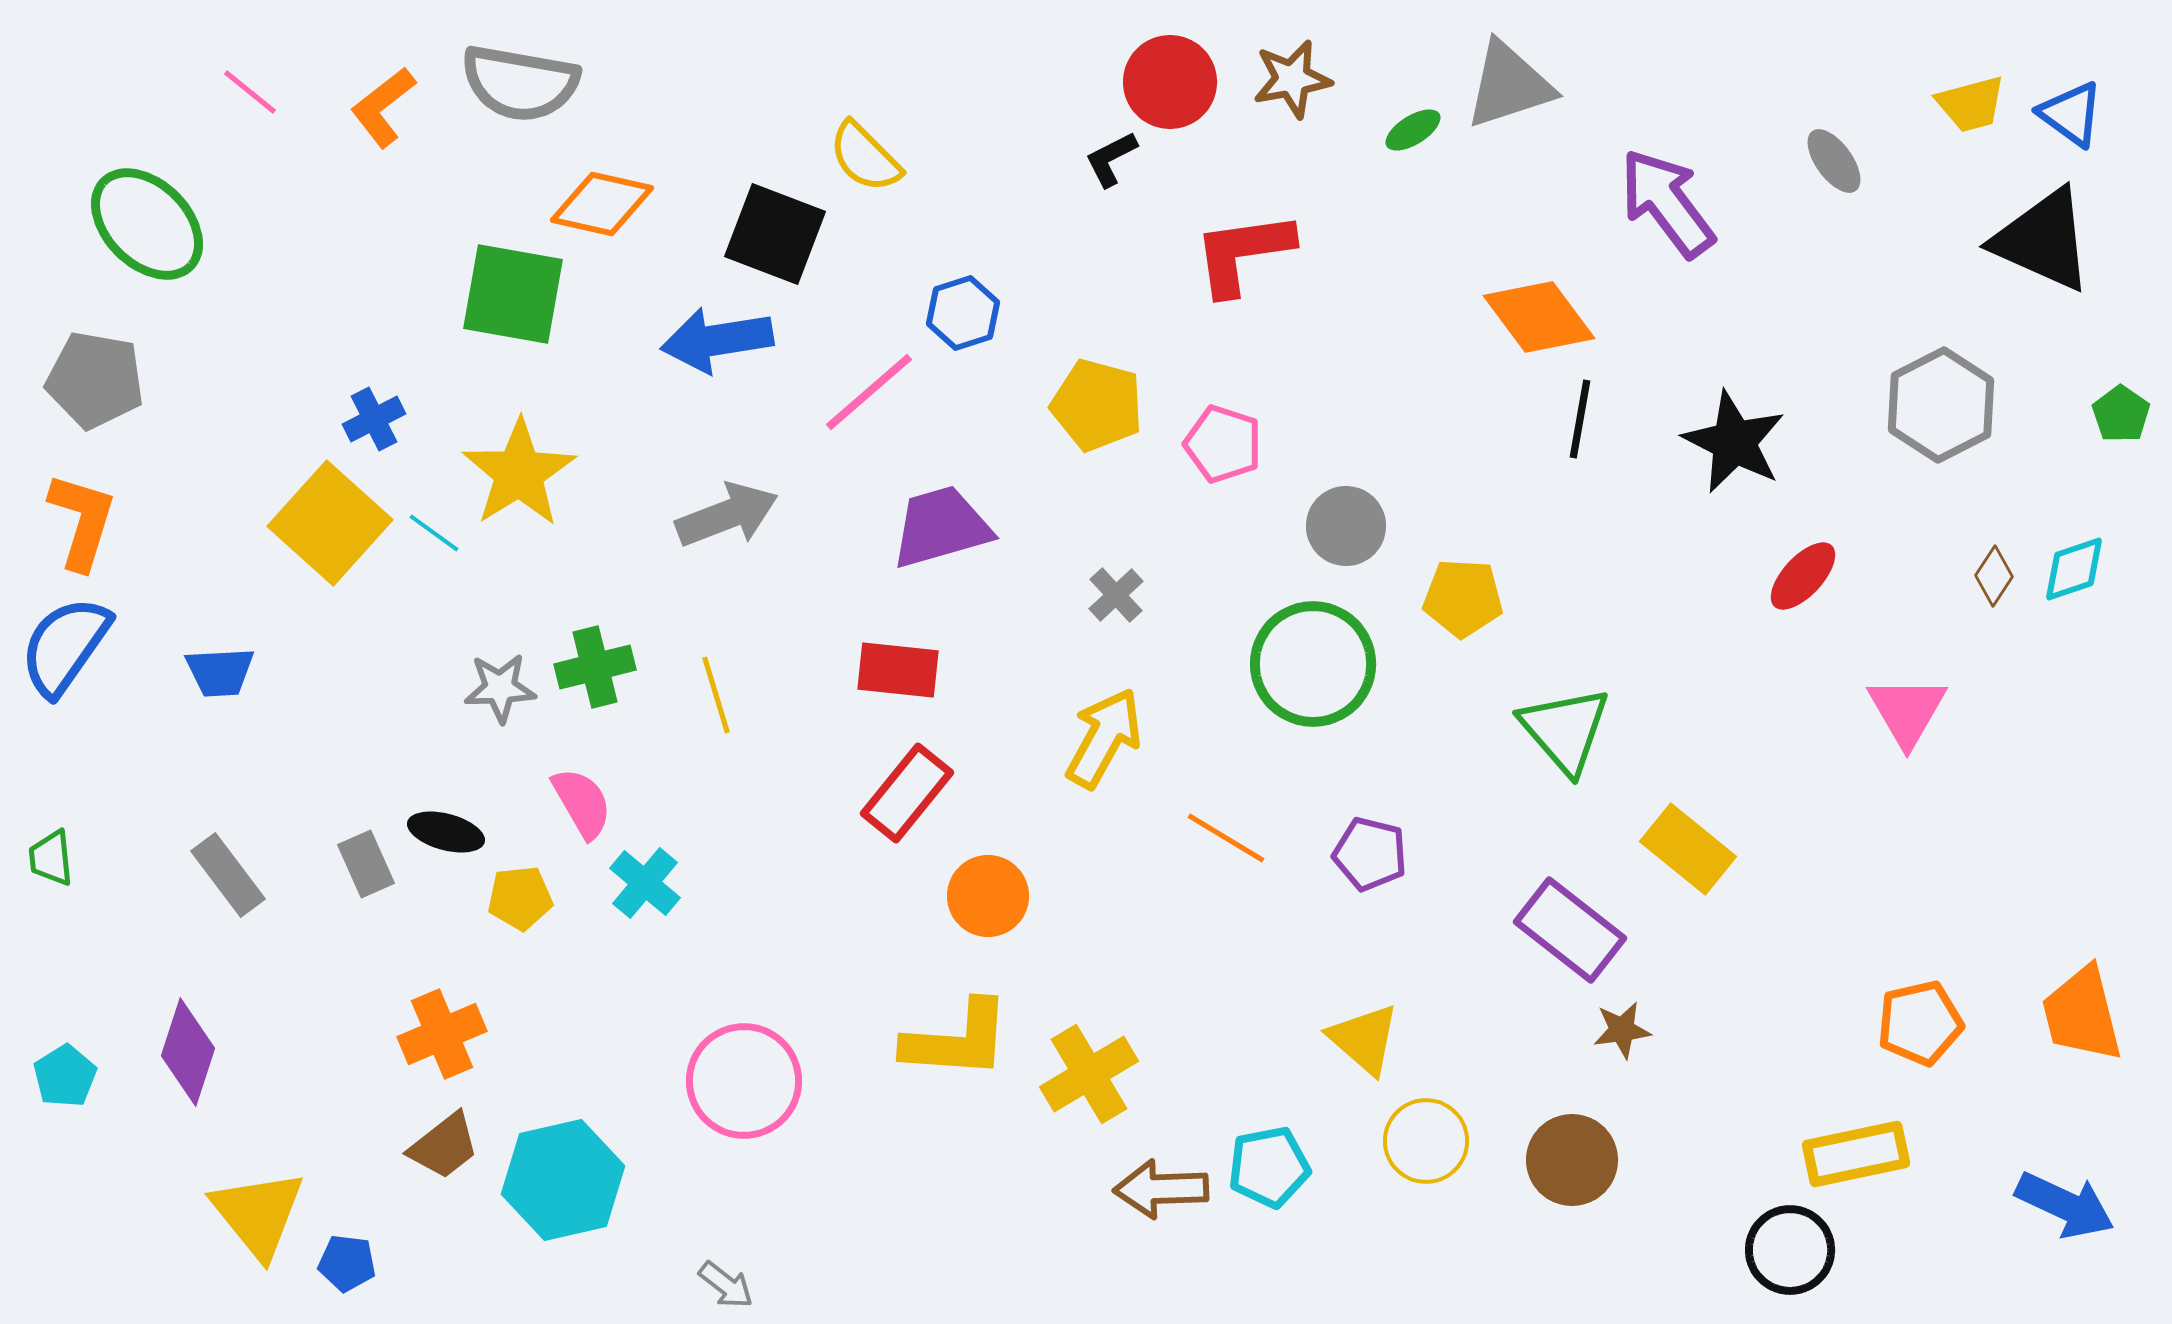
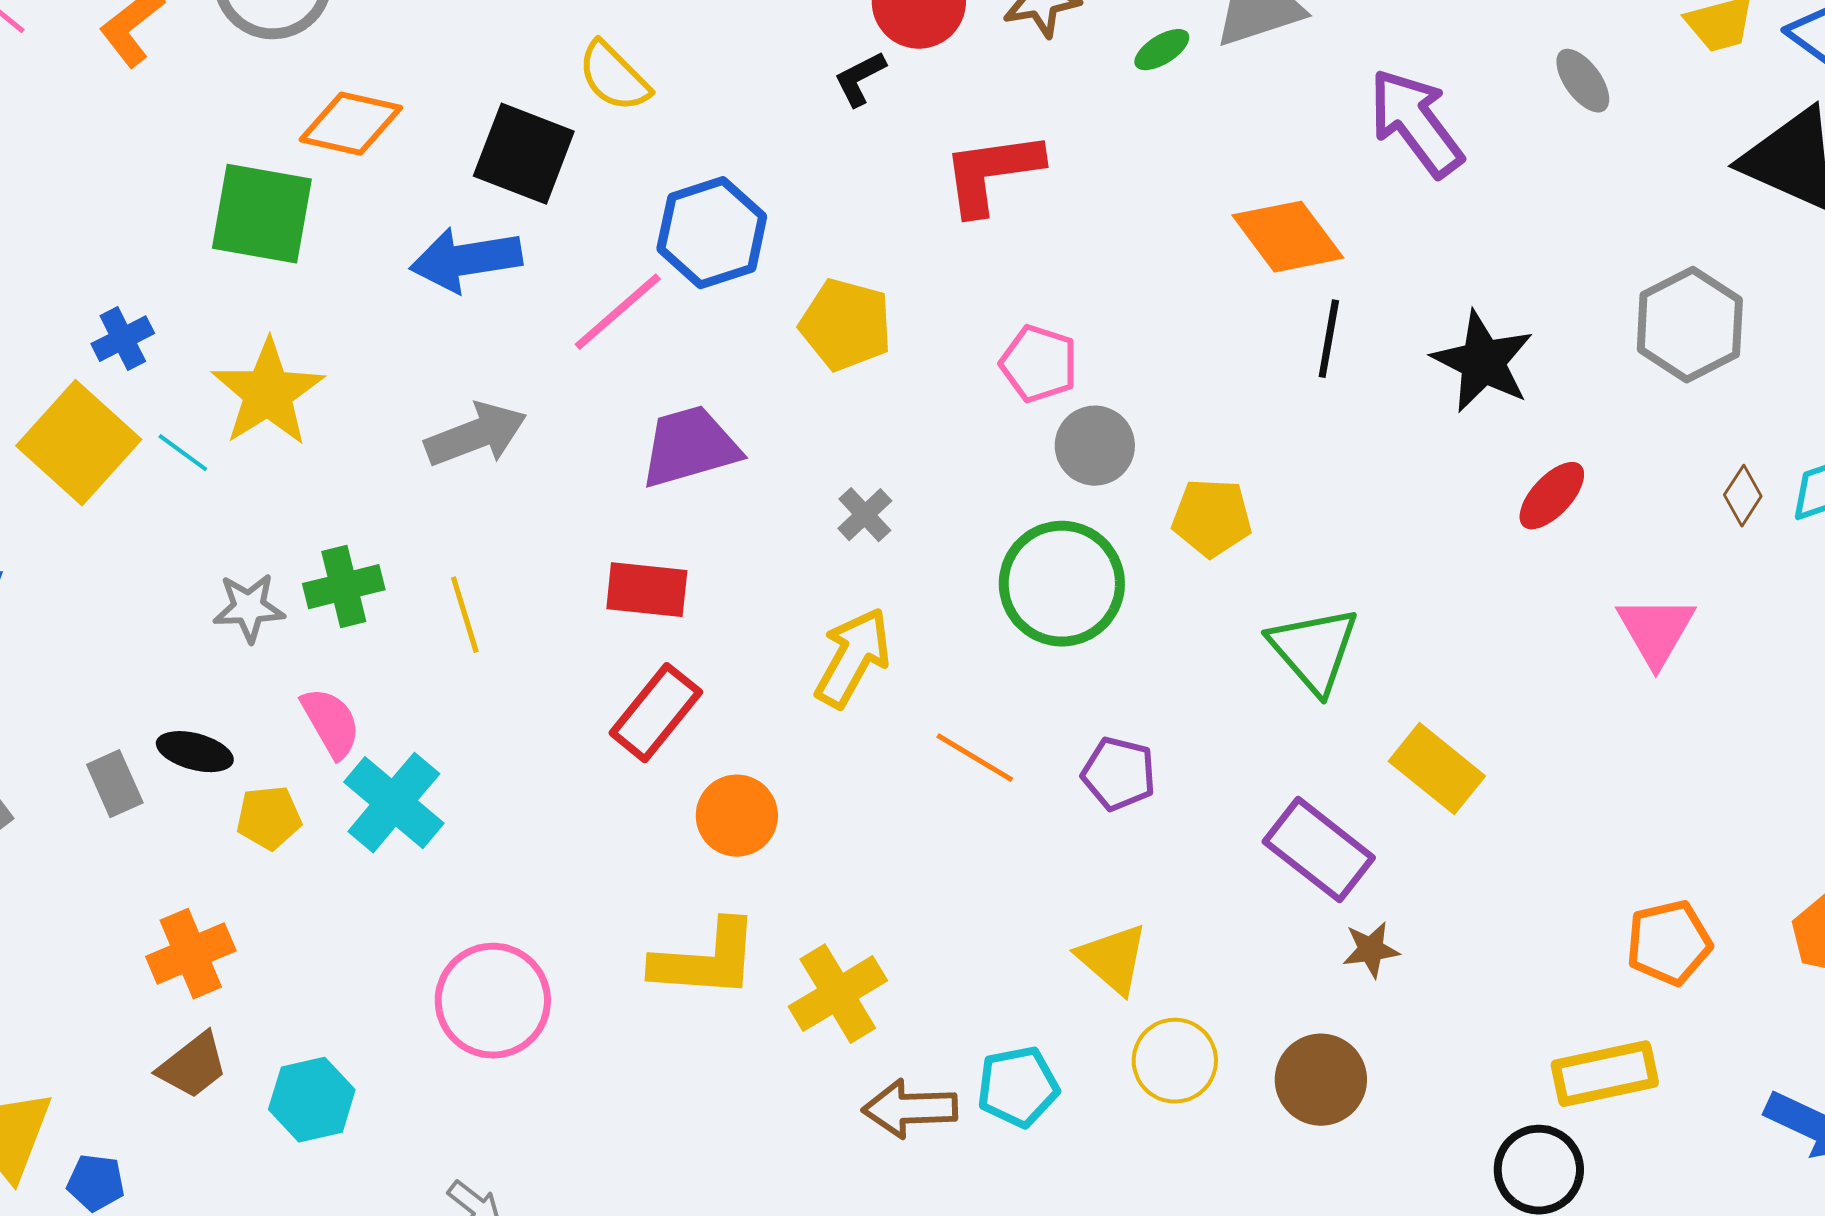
blue hexagon: (963, 313) -> (712, 233), size x1.5
pink pentagon: (1223, 444) -> (1039, 364), moved
cyan cross: (645, 883) -> (394, 803), size x1.4
cyan hexagon: (563, 1180) -> (312, 1100), size x0.7

